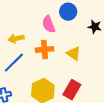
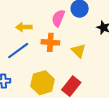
pink semicircle: (49, 24) -> (58, 18), turned 36

